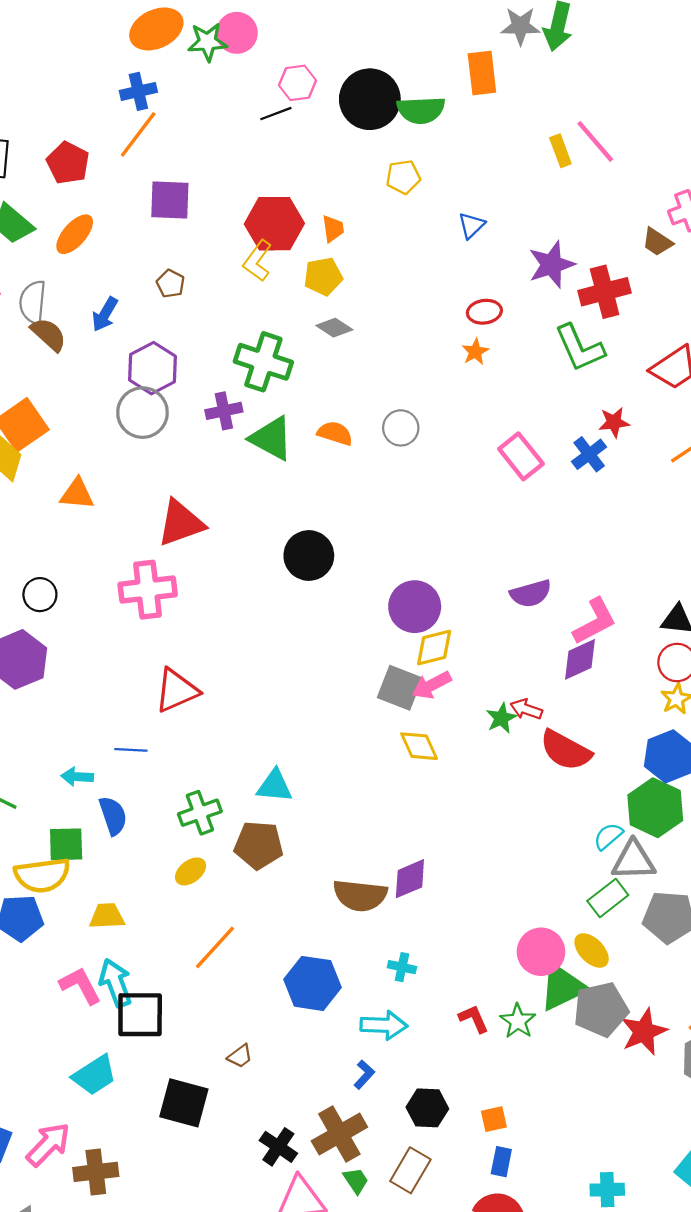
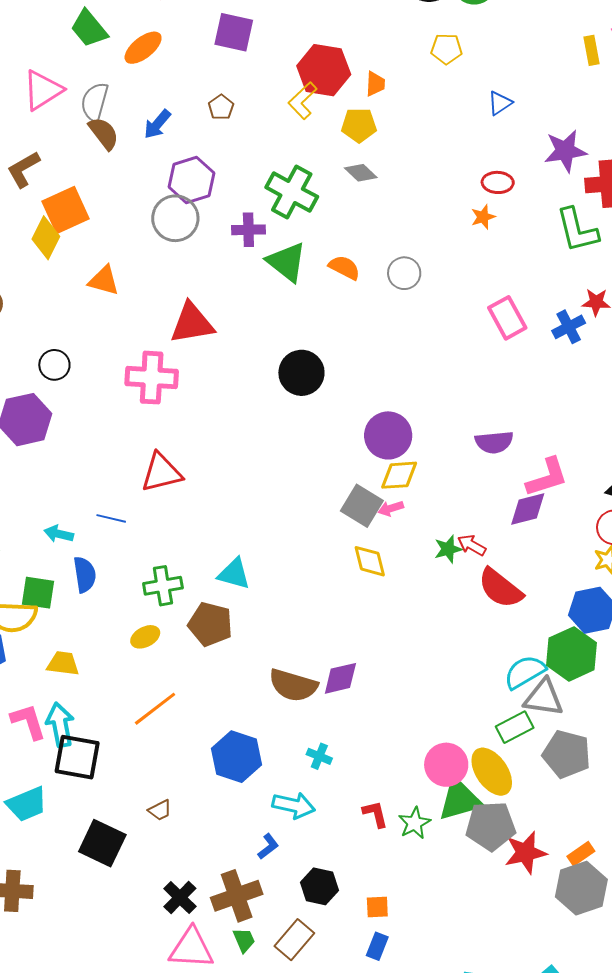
pink arrow: (432, 685) -> (391, 508), size x0.7
cyan semicircle: (608, 836) -> (525, 672), size x1.5
yellow ellipse: (592, 950) -> (492, 772), size x1.4

